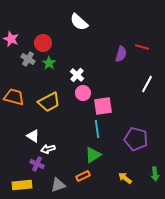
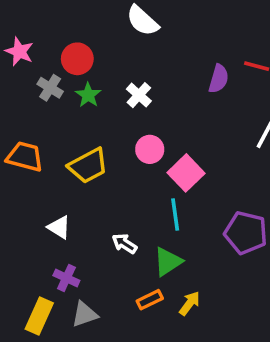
white cross: (77, 75) -> (139, 95), moved
pink square: (103, 106) -> (186, 173), turned -36
white arrow: (48, 149) -> (124, 244), moved, turned 48
yellow arrow: (125, 178) -> (190, 303), moved, turned 88
yellow rectangle: (22, 185) -> (39, 316), turned -60
gray triangle: (58, 185) -> (85, 314), moved

